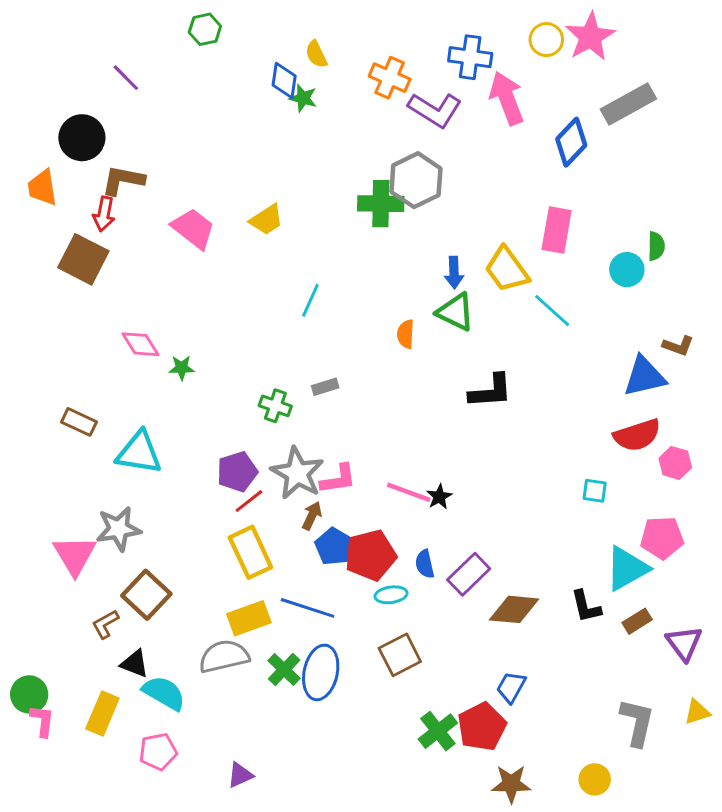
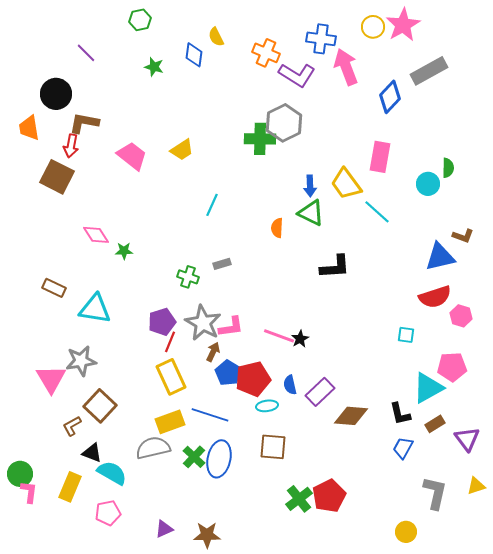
green star: (303, 98) -> (154, 67), moved
red line: (249, 501) -> (170, 342), turned -30
brown square: (400, 655) -> (273, 447), turned 32
blue trapezoid: (511, 687) -> (403, 448), moved
brown star: (511, 784) -> (207, 535), moved

